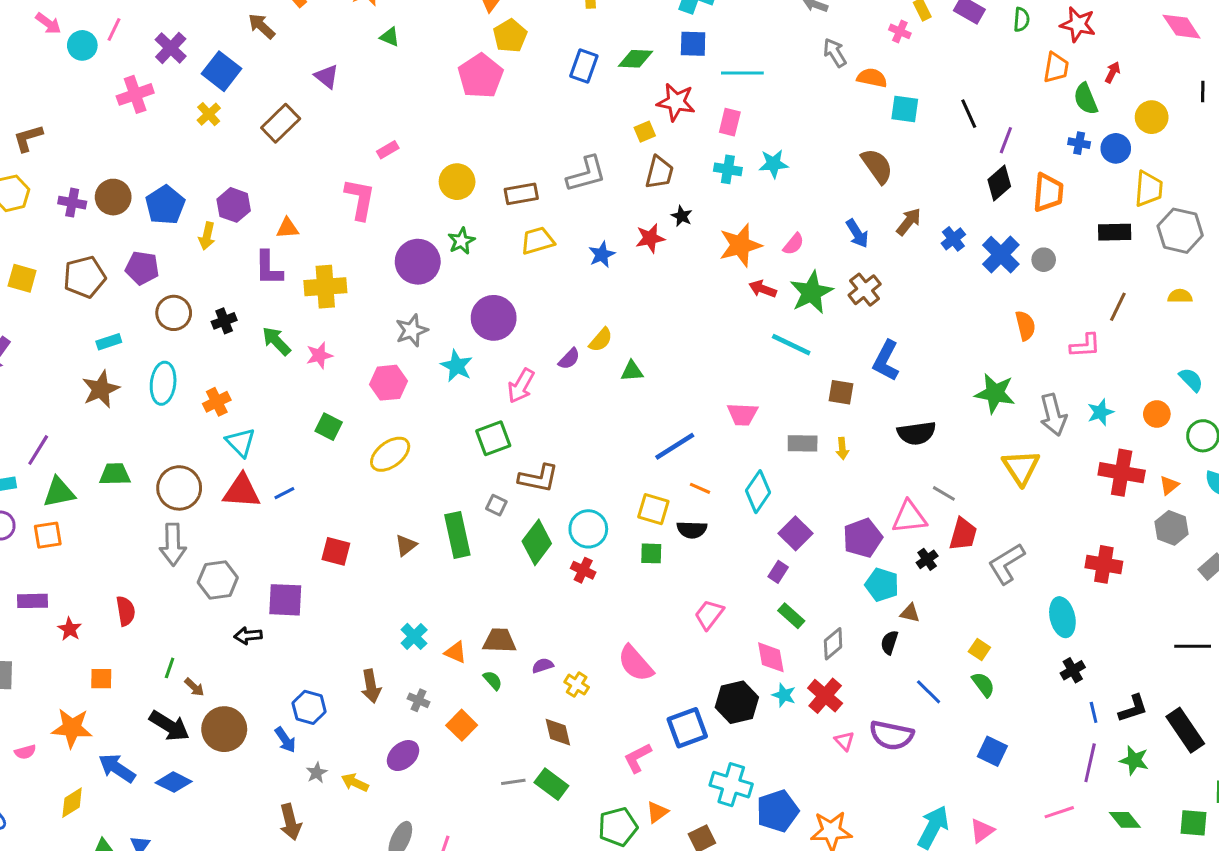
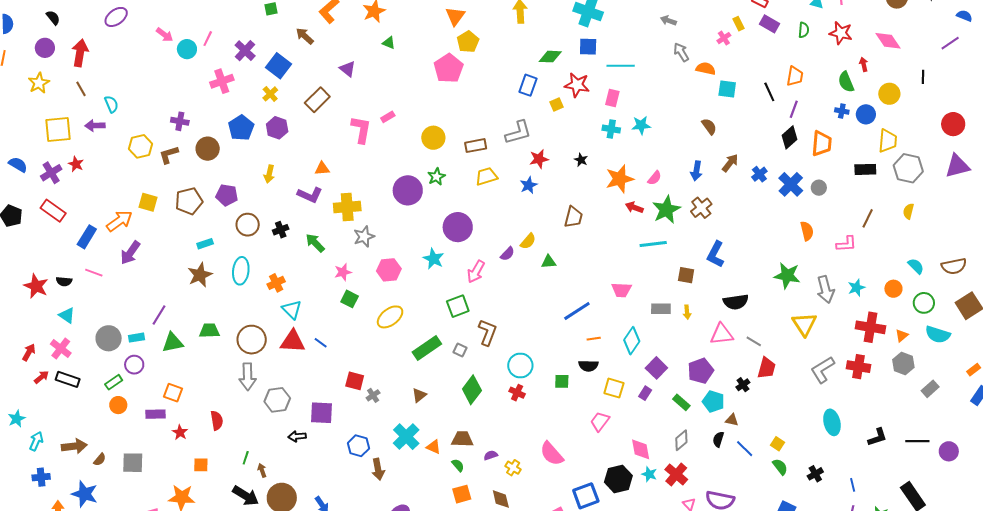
pink diamond: (1182, 27) -> (888, 41), moved
pink cross: (900, 31) -> (724, 38), turned 32
blue rectangle: (584, 66) -> (528, 85), moved
orange trapezoid: (1056, 67) -> (795, 76), moved
red arrow: (1113, 72) -> (864, 64), turned -40
brown L-shape: (28, 138) -> (169, 155), moved
brown semicircle: (877, 166) -> (709, 126), size x0.7
brown trapezoid: (659, 172) -> (574, 217), moved
pink L-shape: (360, 199) -> (361, 130), moved
purple cross: (72, 203) -> (180, 121), moved
blue pentagon: (165, 205) -> (241, 128), moved
purple hexagon: (234, 205) -> (277, 128), moved
blue arrow: (857, 233) -> (696, 171), turned 42
red star: (650, 238) -> (539, 159), moved
purple L-shape: (269, 268) -> (310, 195), turned -65
yellow semicircle: (1180, 296) -> (908, 211), turned -77
gray star: (412, 330) -> (364, 237), moved
cyan line: (791, 345) -> (653, 244), turned -32
pink star: (319, 355) -> (343, 272), moved
brown L-shape: (538, 478) -> (487, 332), turned -80
orange line: (700, 488) -> (594, 339), turned -32
blue line: (284, 493) -> (321, 343), turned 64
yellow square: (653, 509) -> (614, 388), moved
pink triangle: (909, 517) -> (722, 334), moved
orange square: (48, 535) -> (173, 393), moved, turned 30
green rectangle: (457, 535) -> (427, 348), moved, turned 68
green diamond: (537, 542) -> (472, 390), moved
brown triangle: (406, 545) -> (419, 395), moved
gray L-shape: (1006, 564) -> (823, 370), moved
red cross: (1104, 564) -> (859, 367), moved
green rectangle: (791, 616) -> (681, 402), moved
cyan cross: (414, 636) -> (406, 437), size x1.5
black cross: (1073, 670) -> (815, 474), moved
brown arrow: (194, 687) -> (262, 470), turned -152
blue line: (929, 692) -> (745, 449), moved
gray cross: (419, 700) -> (373, 395), moved, turned 32
blue hexagon: (309, 707) -> (358, 446), moved
black L-shape: (1133, 708) -> (877, 437), moved
orange square: (462, 725) -> (462, 494), moved, turned 30

